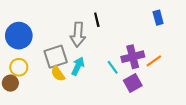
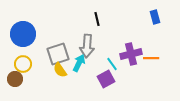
gray arrow: (78, 35) -> (87, 46), moved
orange line: (154, 61) -> (151, 58), turned 35
purple square: (133, 83) -> (106, 79), moved

